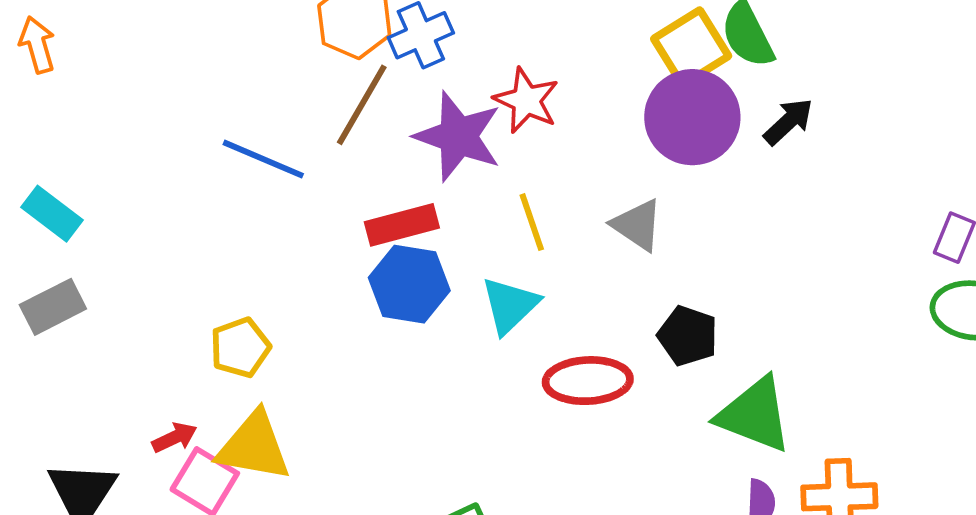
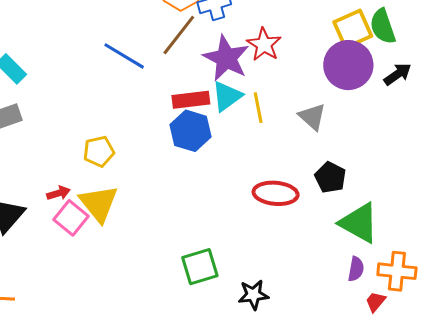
cyan triangle: (510, 305) -> (227, 96), moved
yellow triangle: (254, 447) -> (99, 203), turned 33

